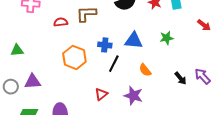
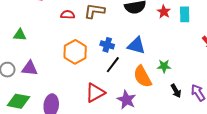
green star: (167, 38) -> (164, 66), moved
orange semicircle: (145, 70) -> (143, 77), size x1.6
red triangle: (101, 94) -> (95, 93), size x1.5

